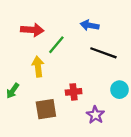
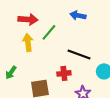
black line: (103, 53) -> (79, 54), moved
yellow arrow: (38, 67) -> (28, 42), moved

